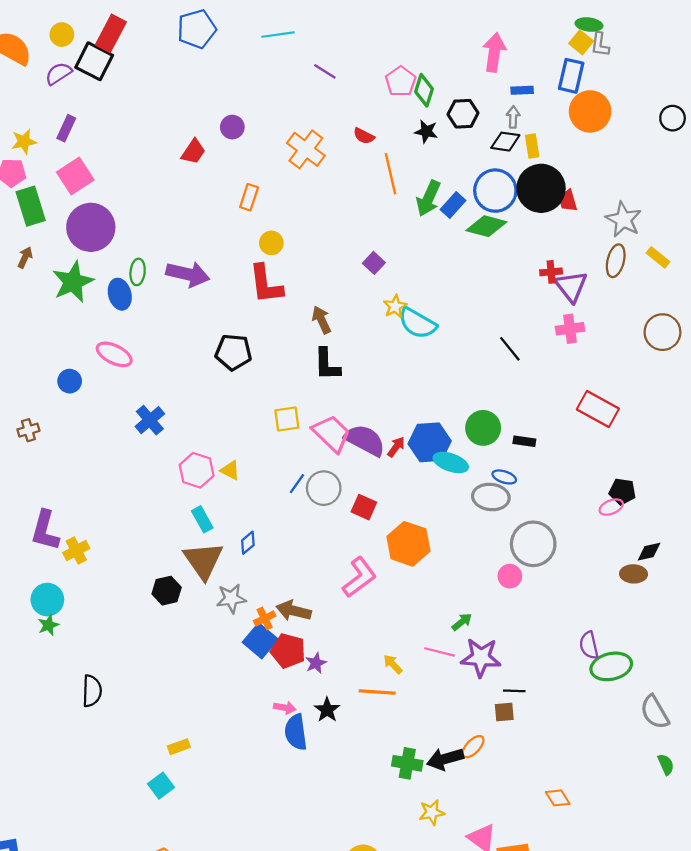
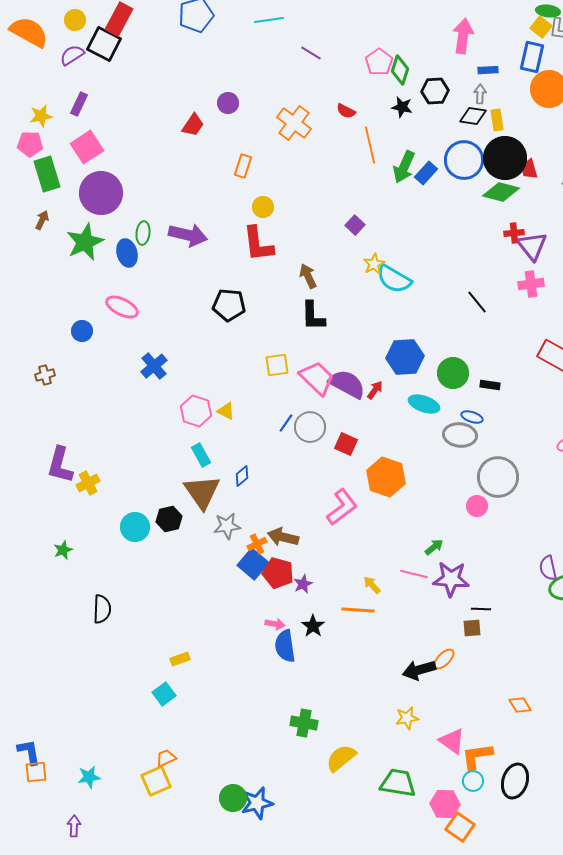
green diamond: (486, 226) -> (501, 192), moved
blue hexagon: (430, 442) -> (405, 357), moved
cyan circle: (47, 600) -> (135, 527), moved
green cross: (407, 763) -> (304, 723), moved

